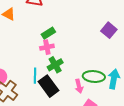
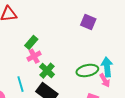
cyan line: (35, 76) -> (21, 84), moved
pink arrow: (79, 86) -> (105, 80), moved

